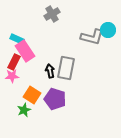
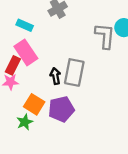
gray L-shape: (92, 37) -> (105, 36), turned -100
cyan rectangle: (17, 39) -> (25, 25), moved
purple pentagon: (55, 99) -> (61, 109), turned -30

